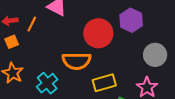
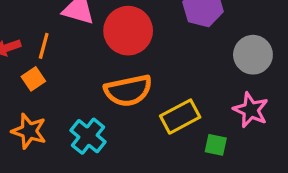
red circle: (98, 33) -> (128, 31), moved
orange square: (12, 42) -> (33, 79), moved

